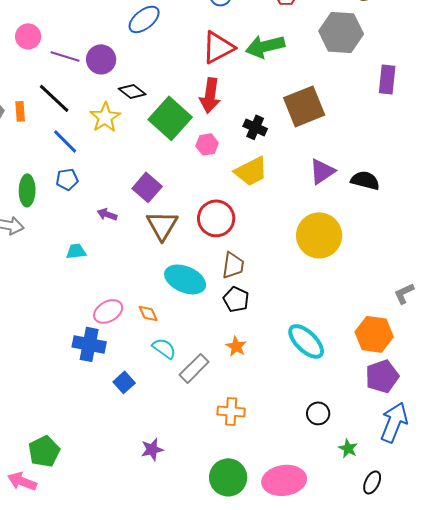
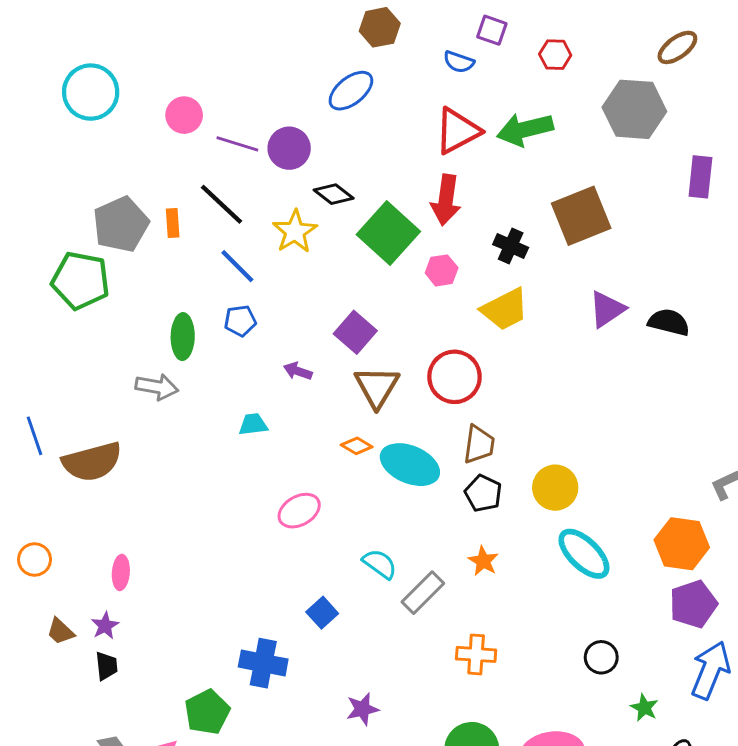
yellow circle: (319, 235) -> (555, 488), moved, size x0.7
orange diamond: (148, 313) -> (357, 446), moved, turned -35
blue cross: (89, 344) -> (263, 663), moved

